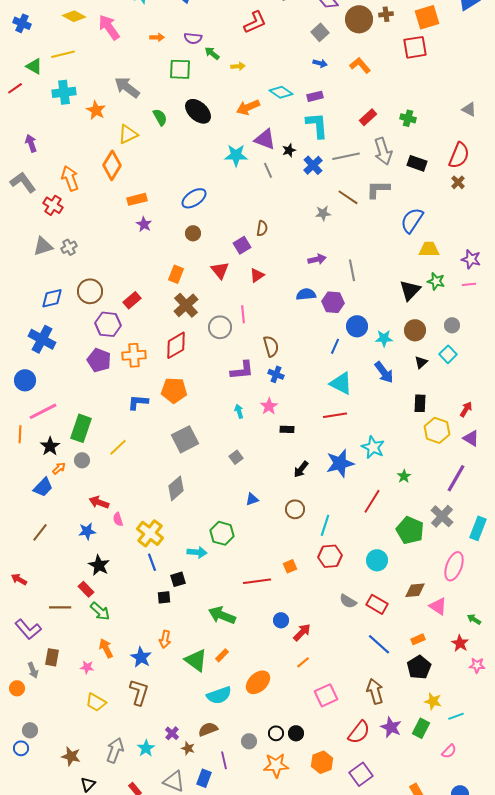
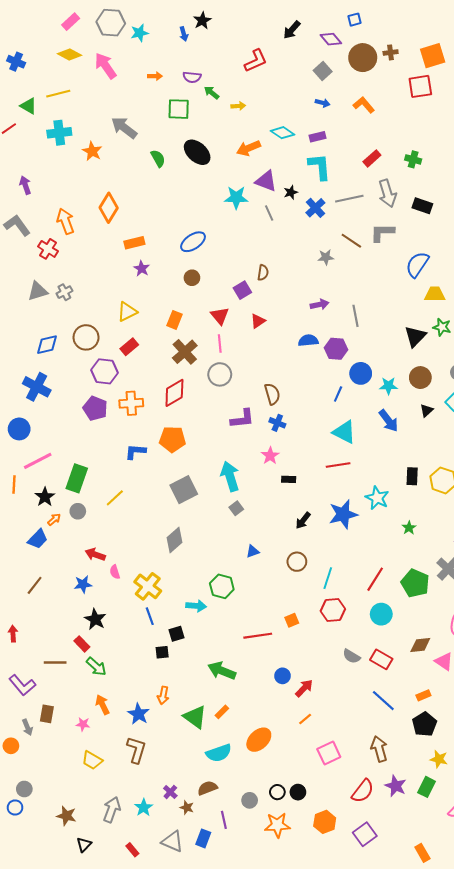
yellow triangle: (128, 134) -> (127, 312), moved
pink line: (243, 314) -> (220, 344), moved
black rectangle: (420, 403) -> (412, 476), moved
cyan arrow: (239, 411) -> (230, 476), moved, size x2.0
red line: (372, 501) -> (375, 579), moved
red arrow: (19, 579) -> (13, 634), turned 56

